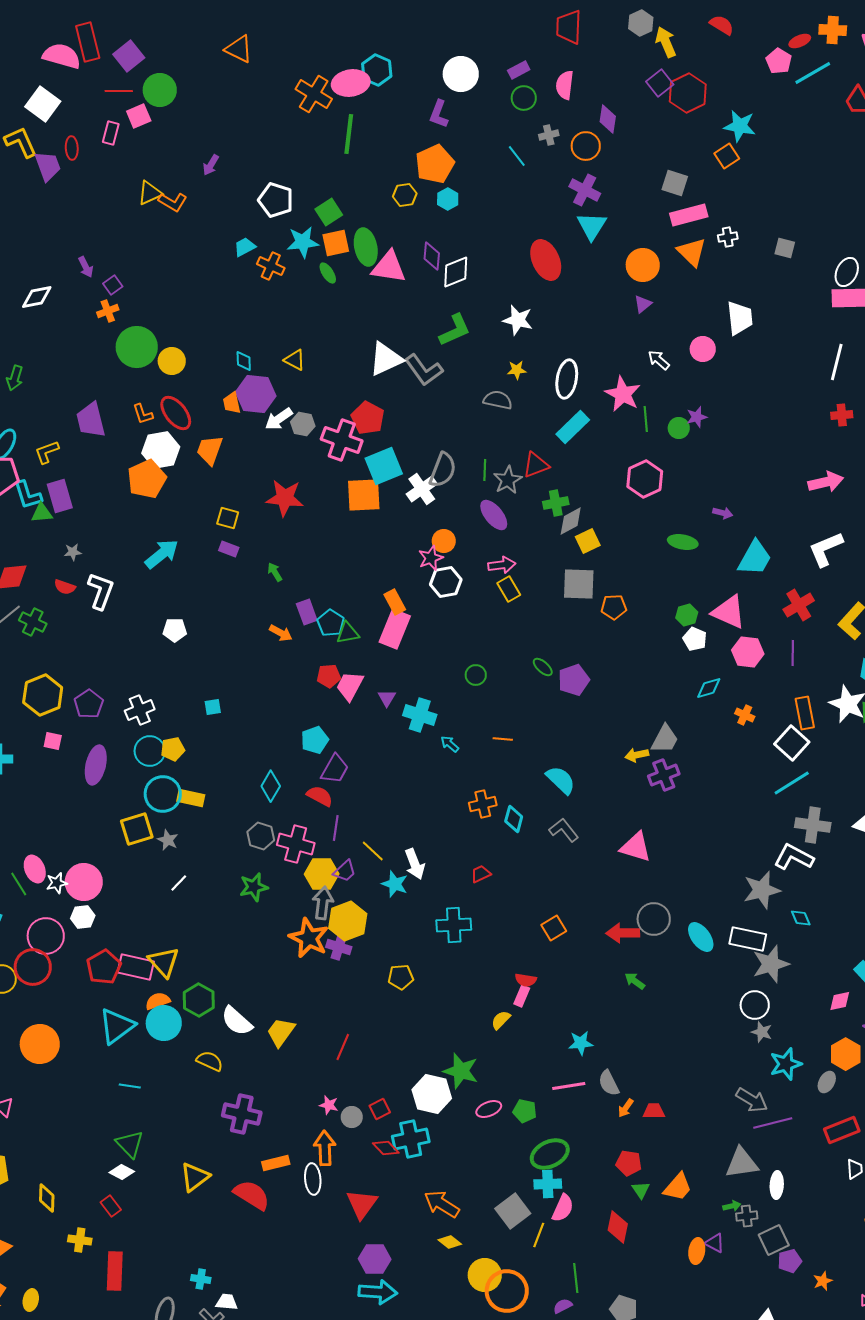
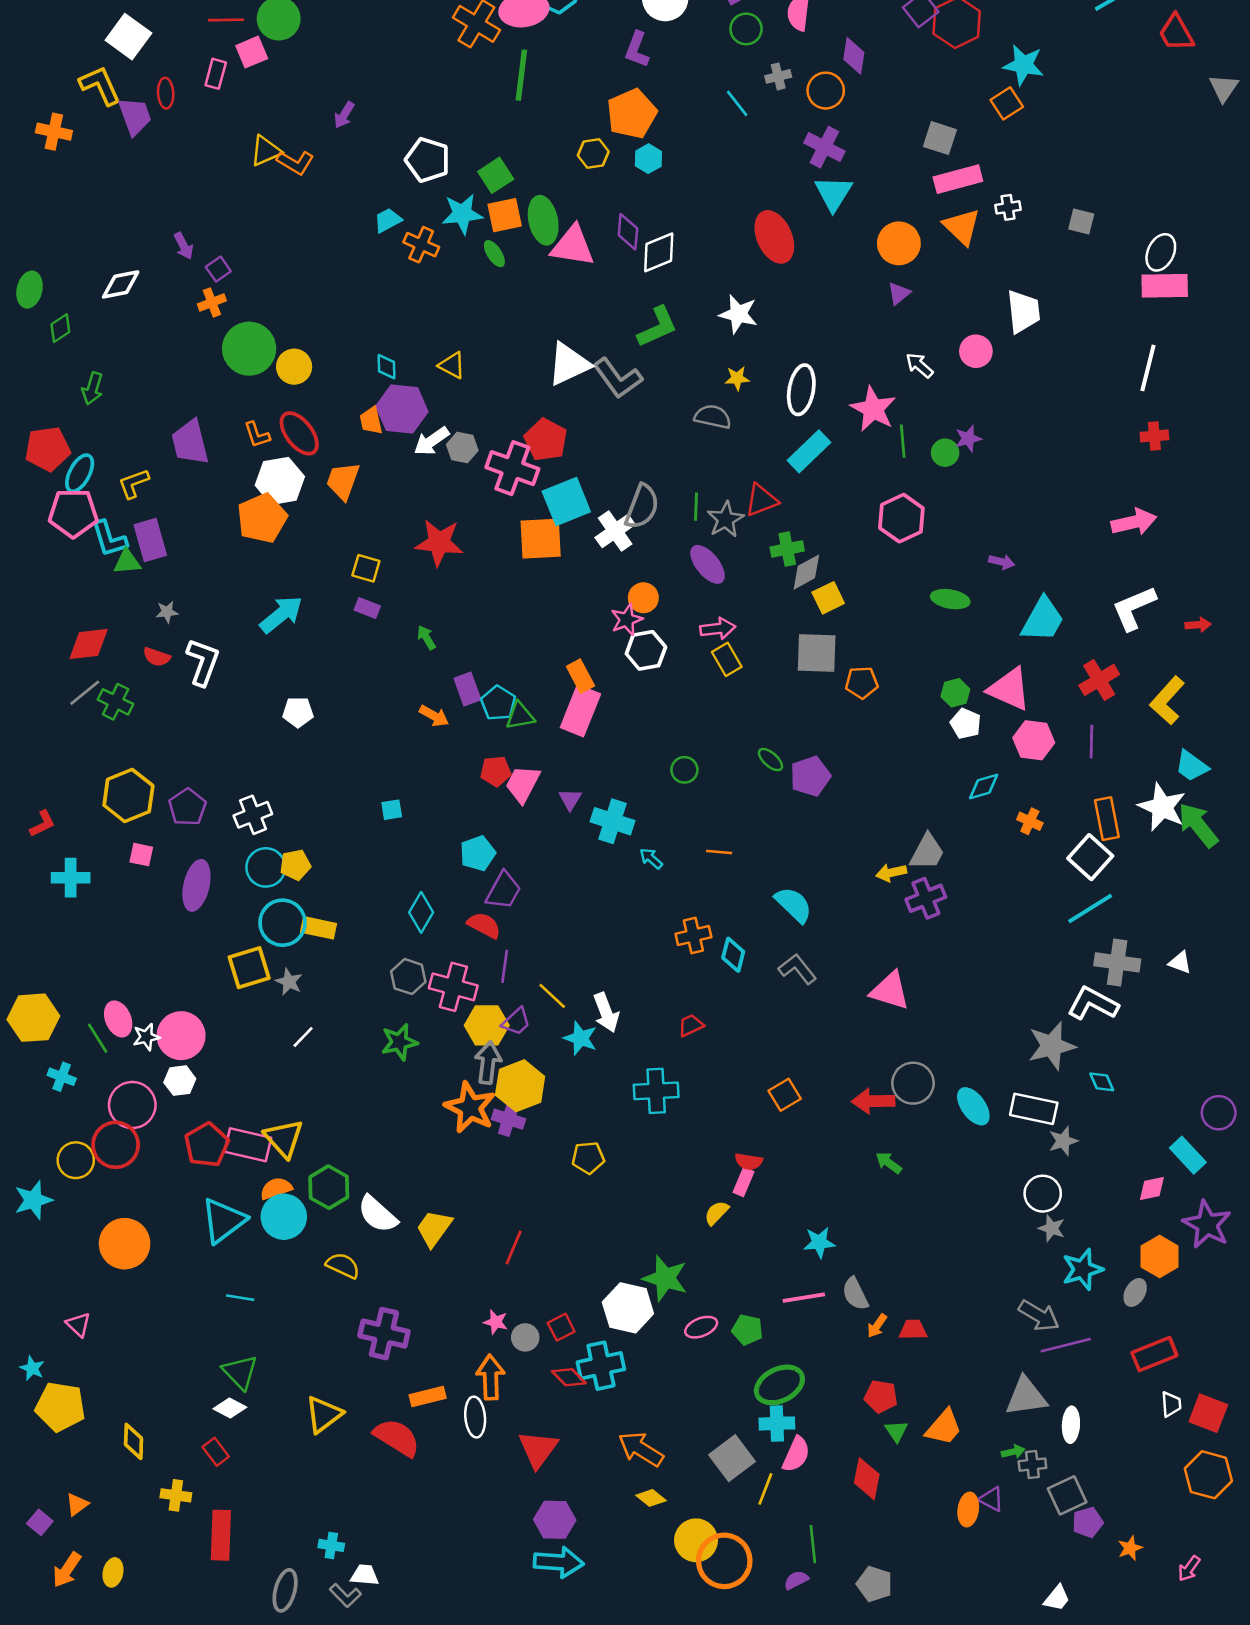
cyan square: (213, 707) -> (392, 810), moved
gray star: (771, 964) -> (1063, 1141), size x0.6

